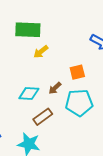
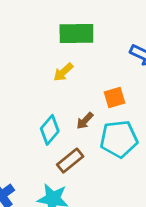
green rectangle: (28, 30) -> (76, 34), moved
cyan diamond: (29, 93) -> (50, 130), turned -50

